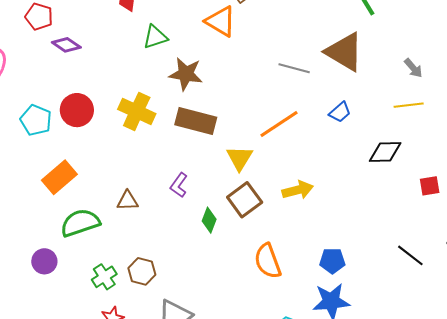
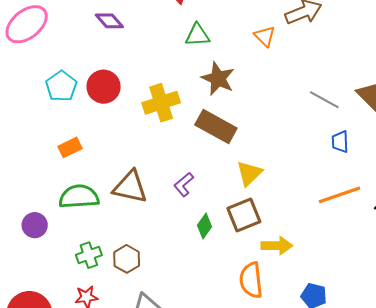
orange triangle: (221, 21) -> (265, 36), size x0.7
yellow cross: (137, 111) -> (161, 103), turned 33
blue trapezoid: (340, 112) -> (340, 142), moved, turned 115
orange line: (279, 124) -> (339, 195), moved
orange rectangle: (59, 177) -> (70, 147), size x0.7
yellow arrow: (298, 190) -> (277, 246), moved
brown triangle: (128, 201) -> (130, 187), size x1.6

